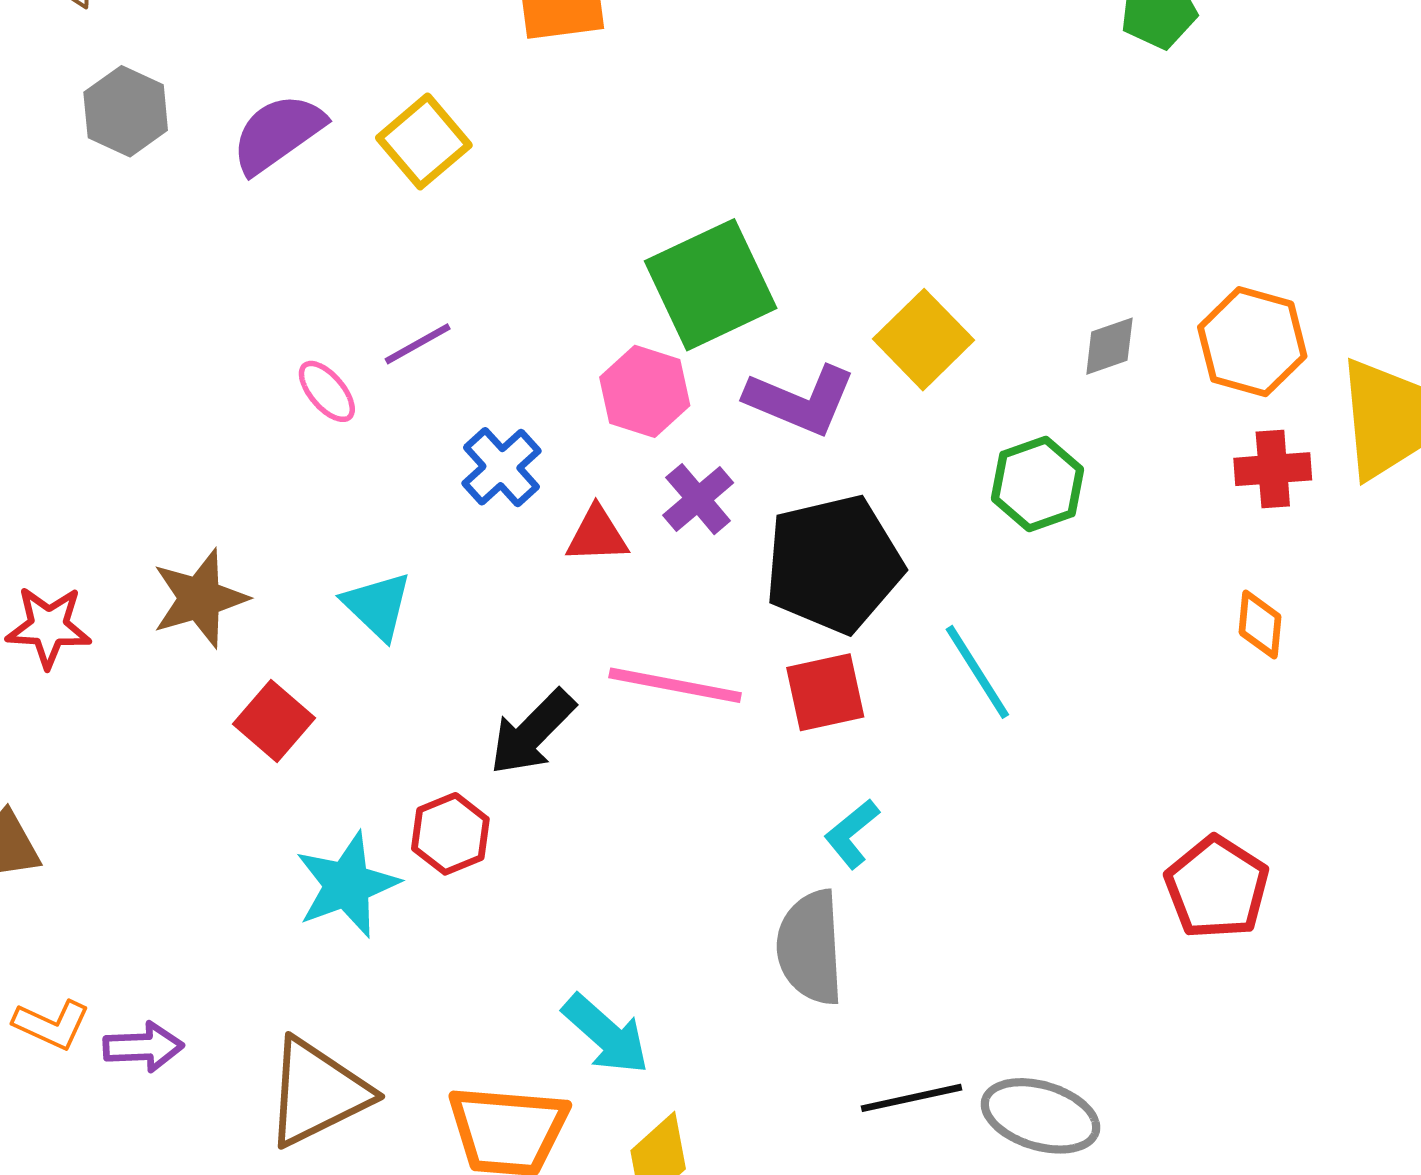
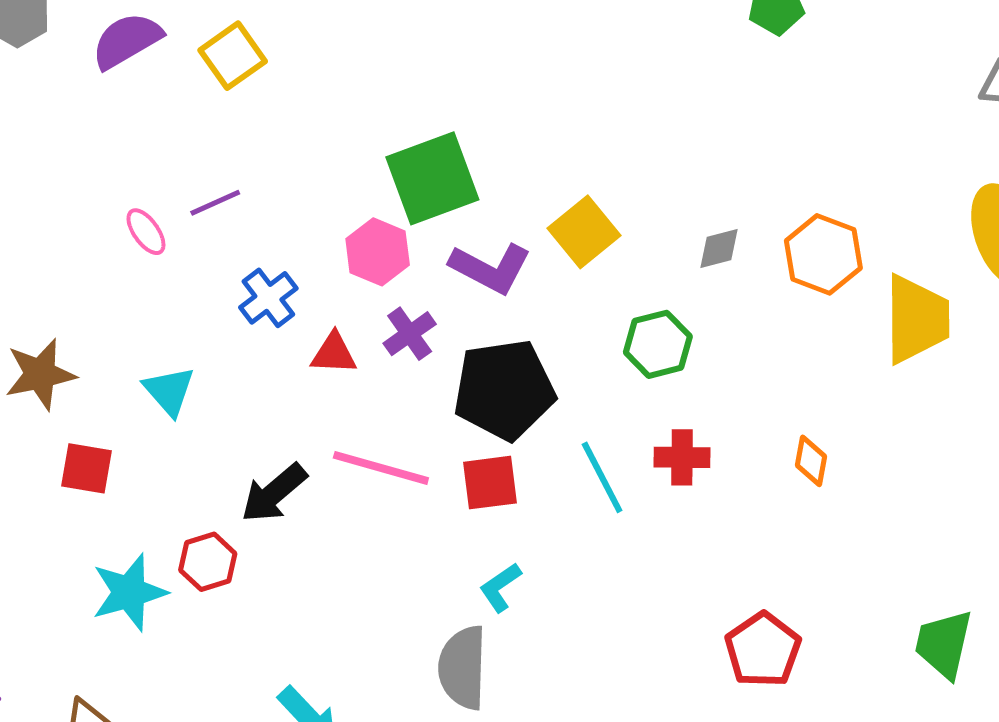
red cross: (1273, 469) -> (682, 457), moved
red square: (274, 721) -> (86, 468), turned -36

